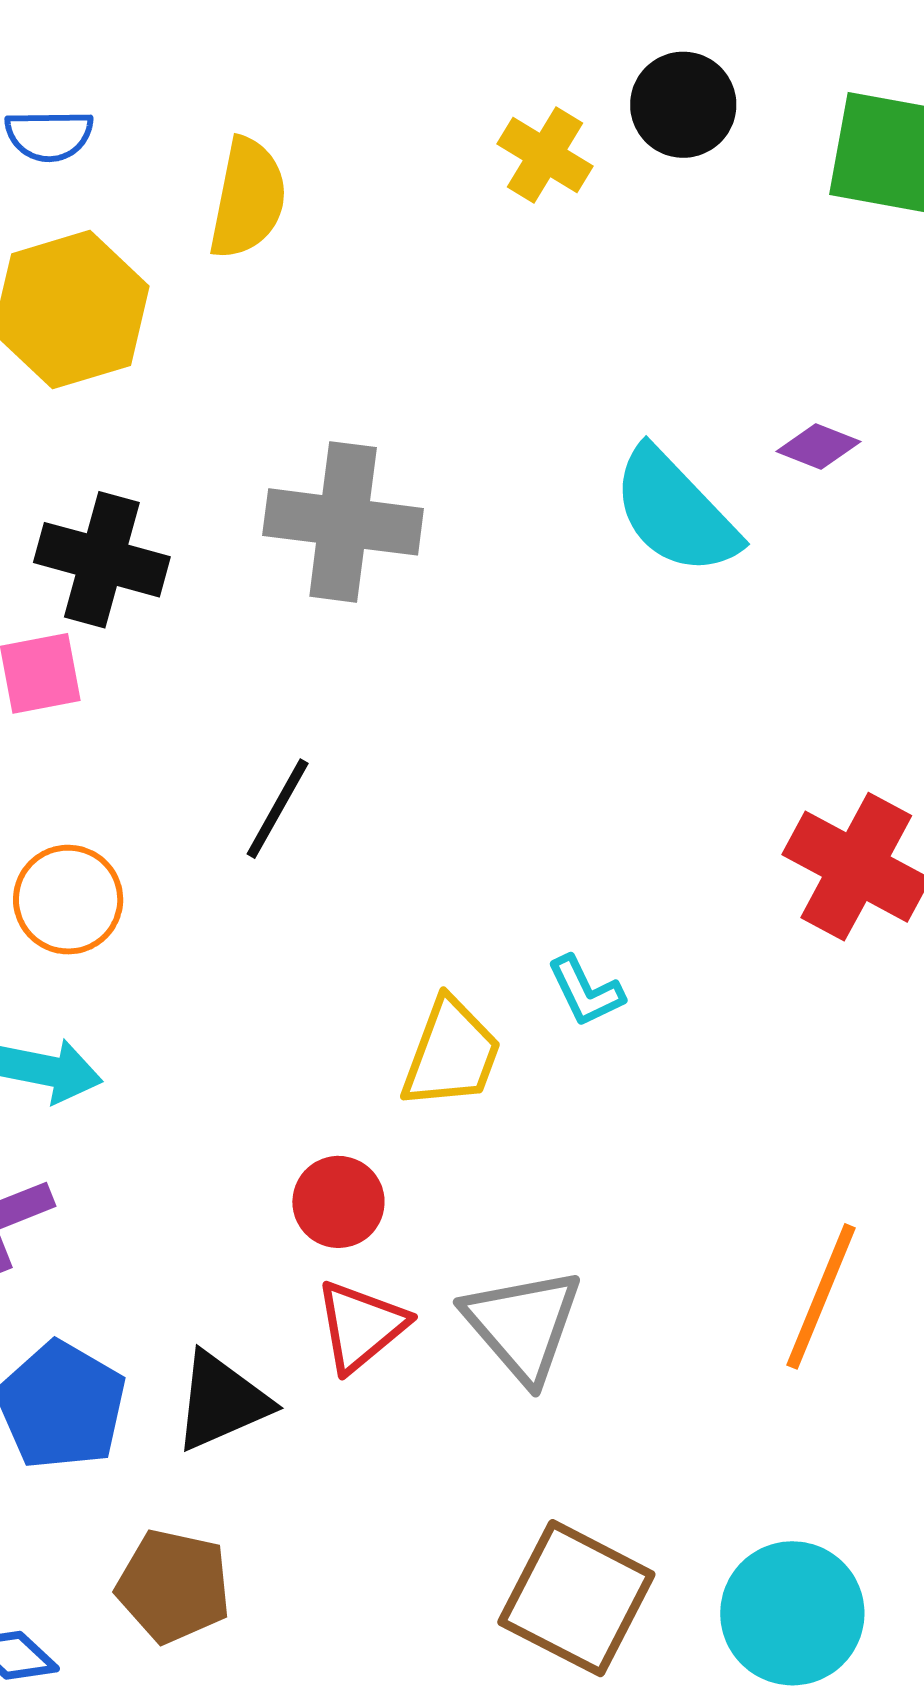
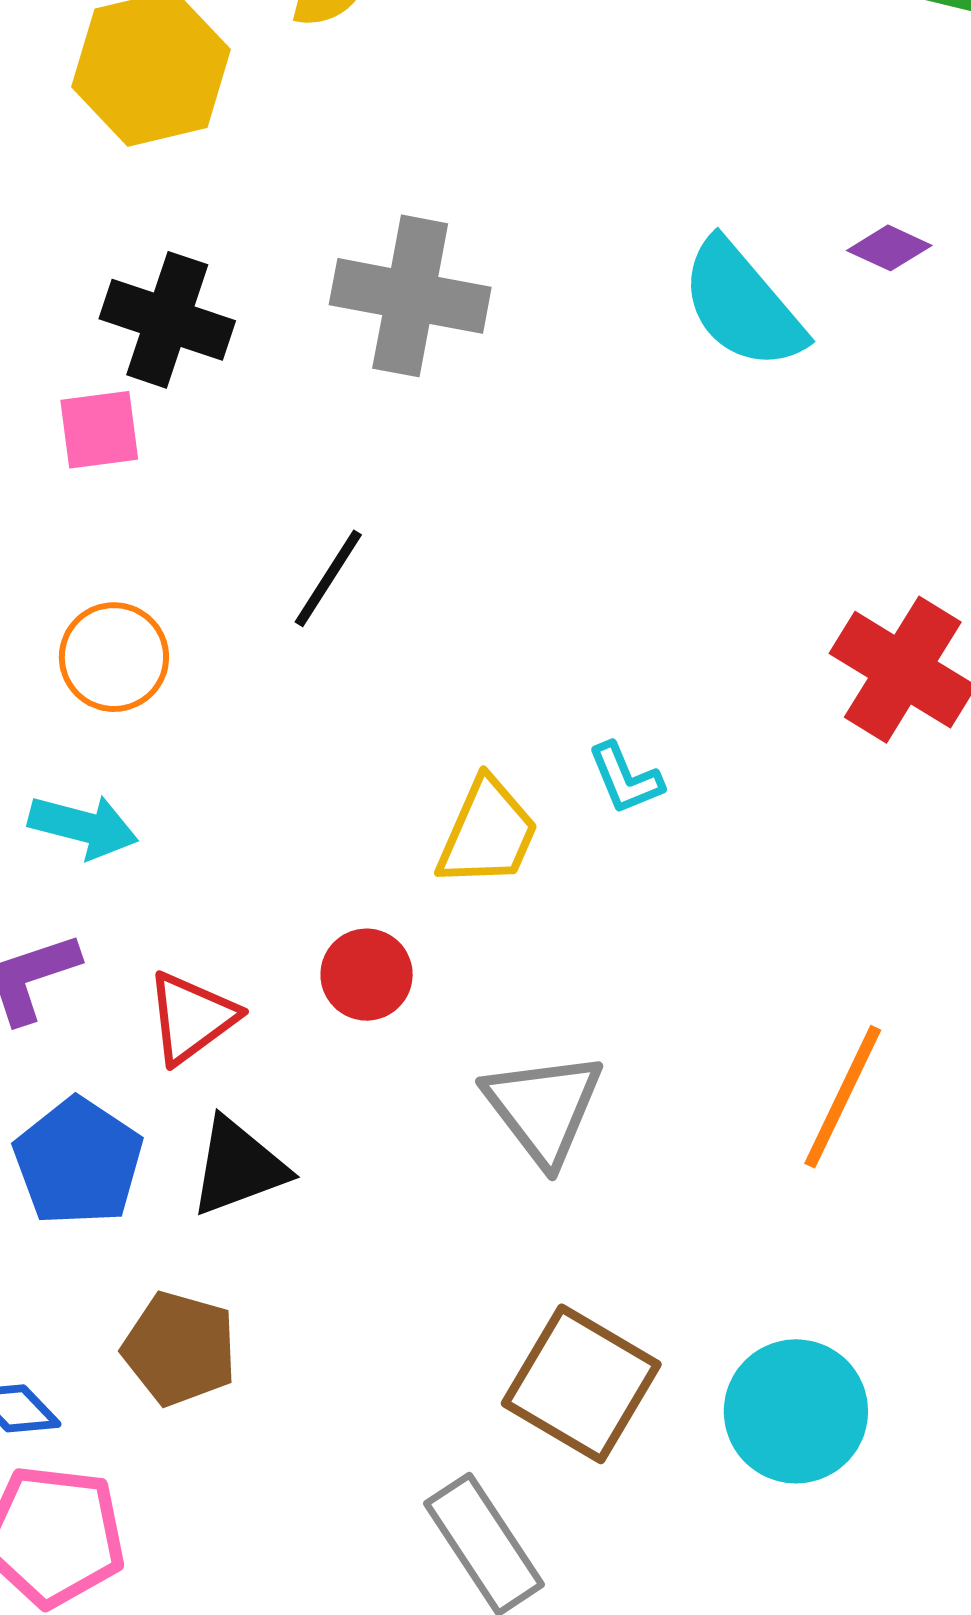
red triangle: (361, 1326) -> (191, 1018), moved

